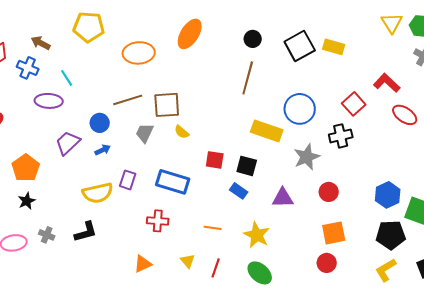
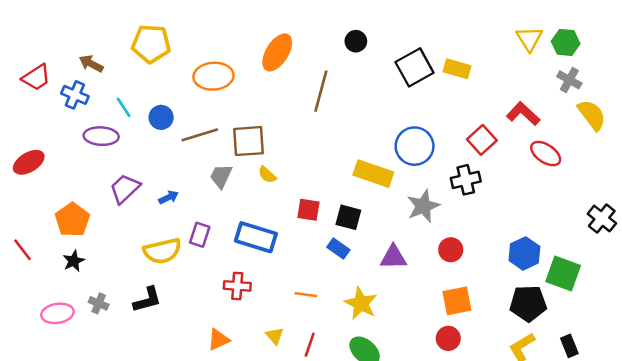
black circle: (253, 39) -> (356, 41), moved
brown line: (248, 78) -> (321, 91), moved
blue circle: (100, 123) -> (161, 117), moved

